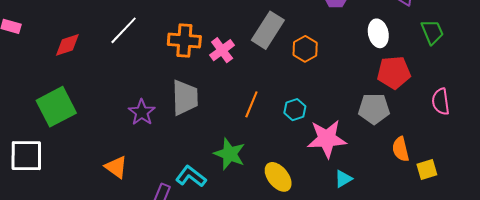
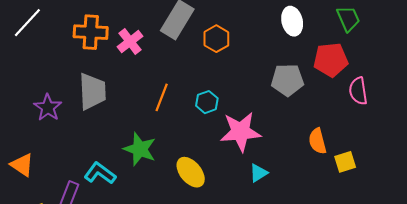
red pentagon: (394, 72) -> (331, 60), moved
gray pentagon: (374, 109) -> (287, 80), moved

